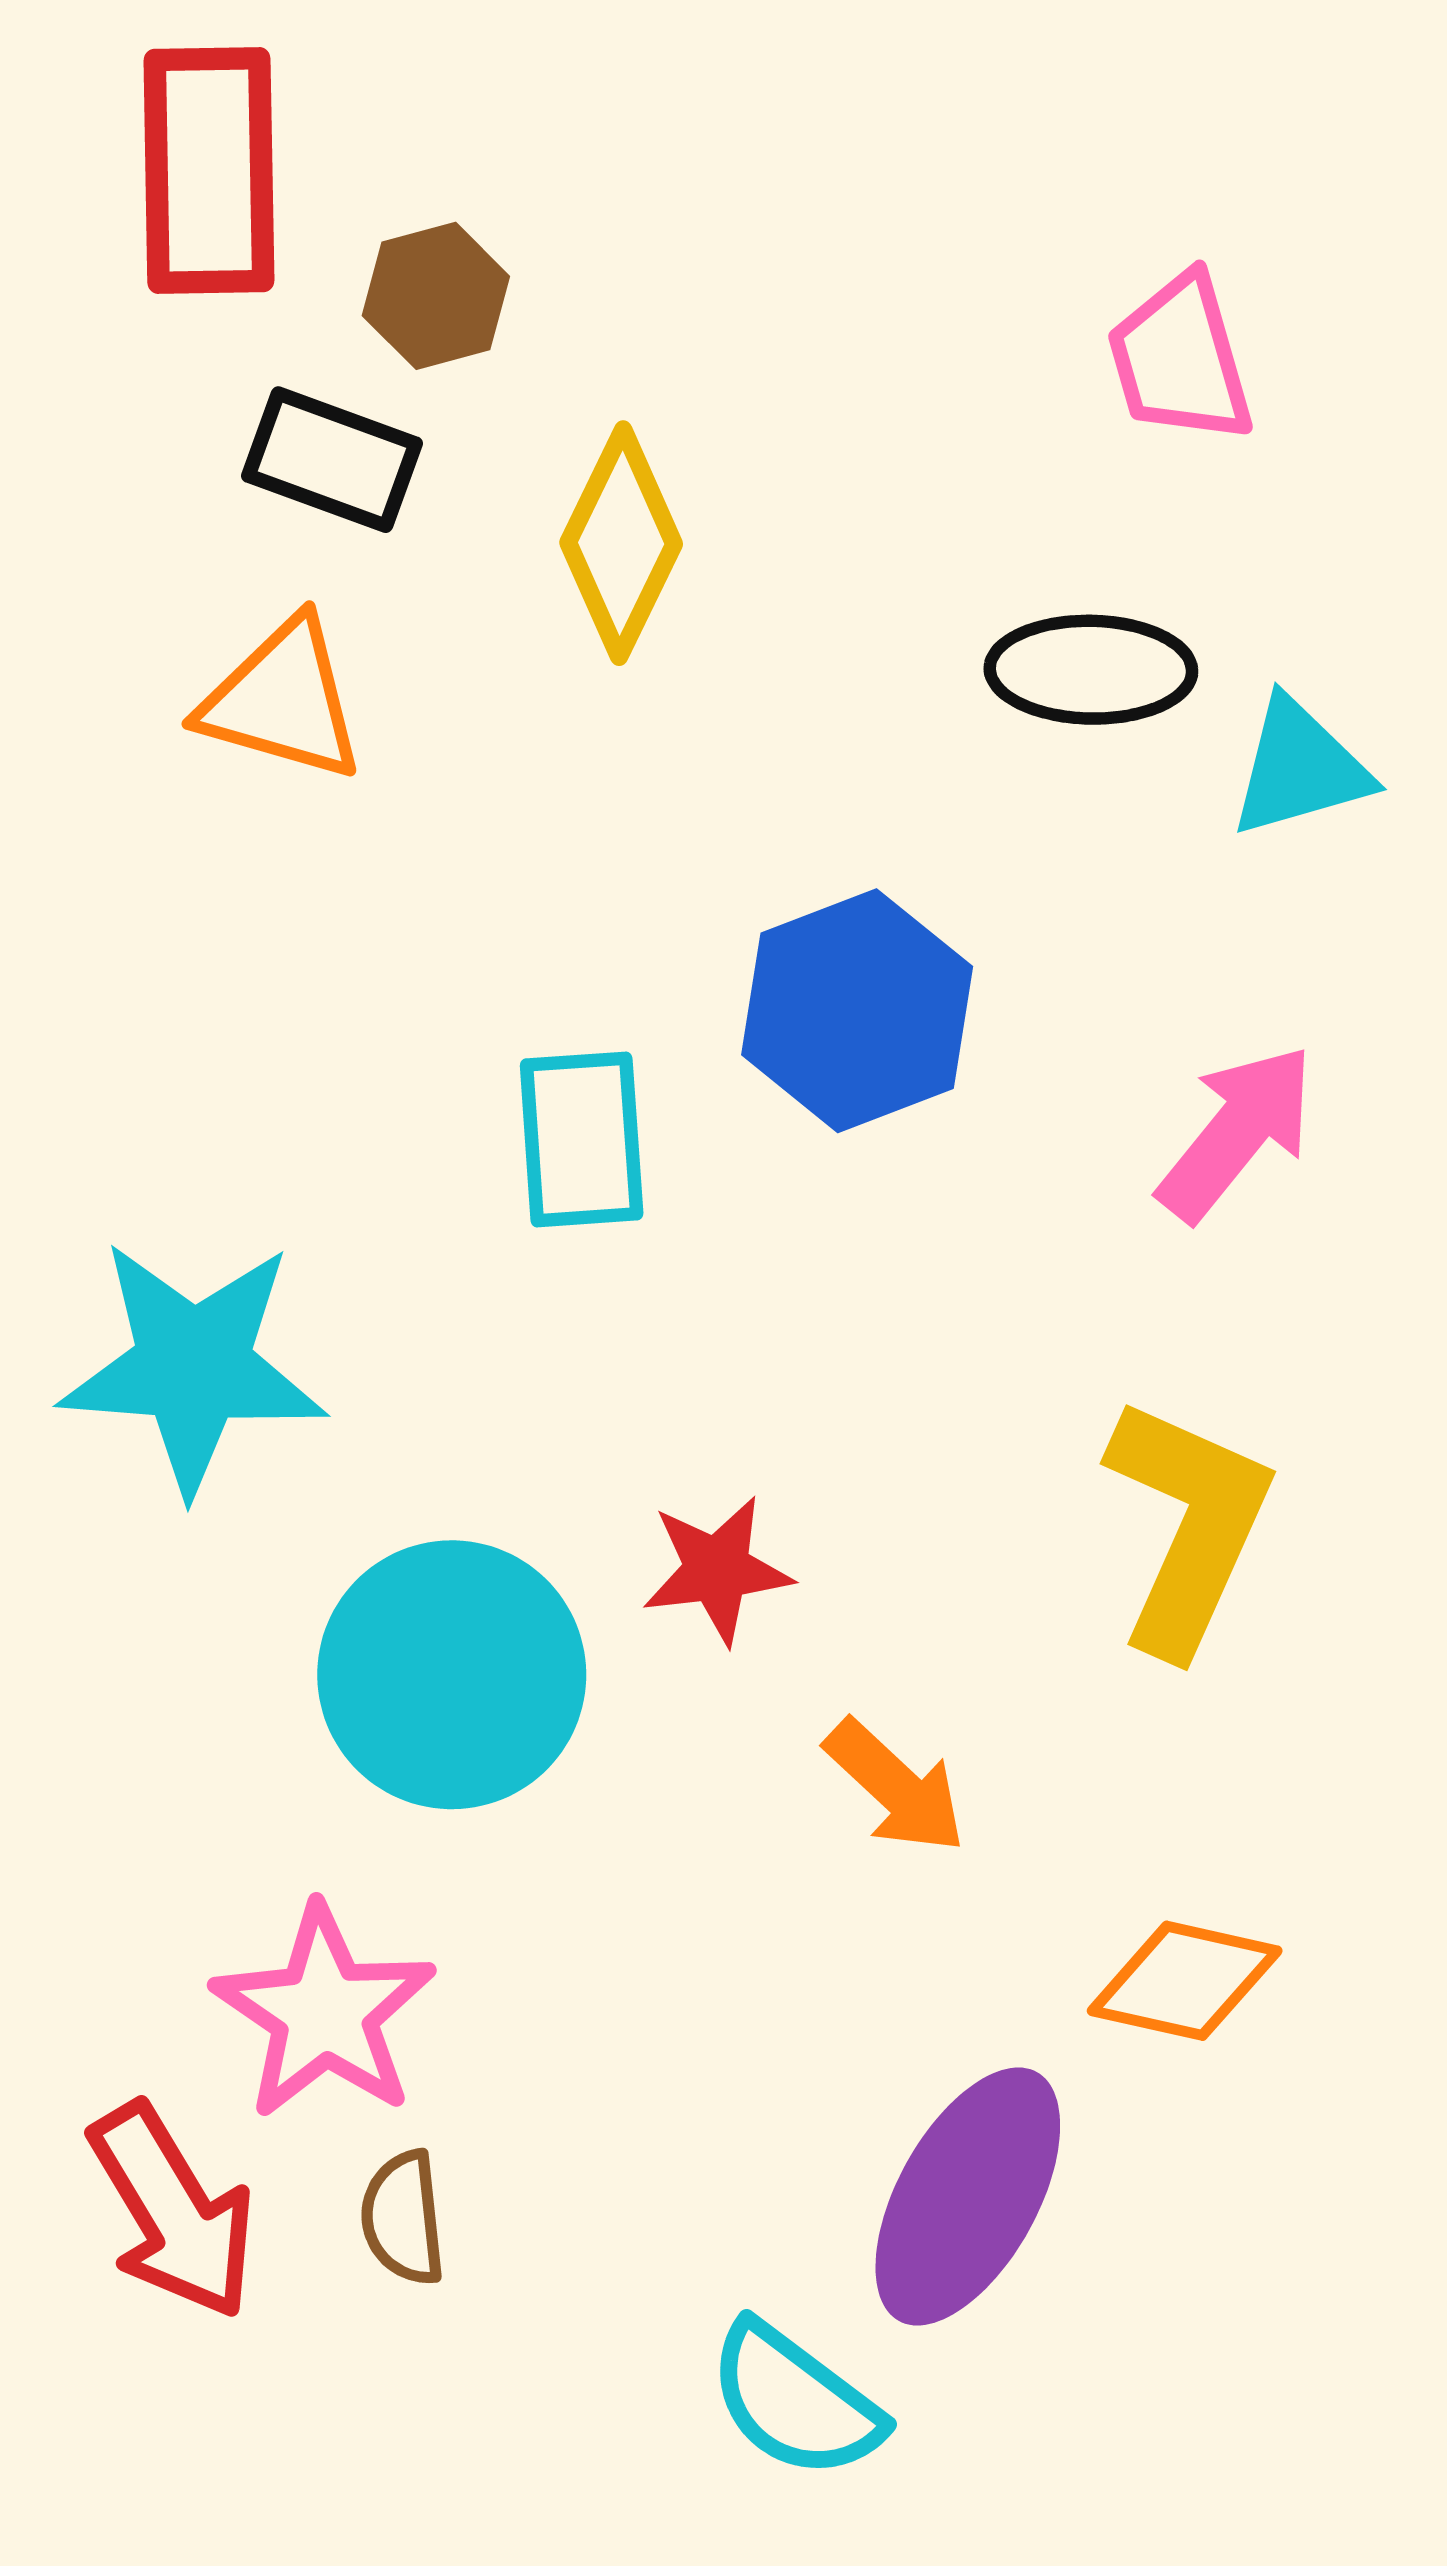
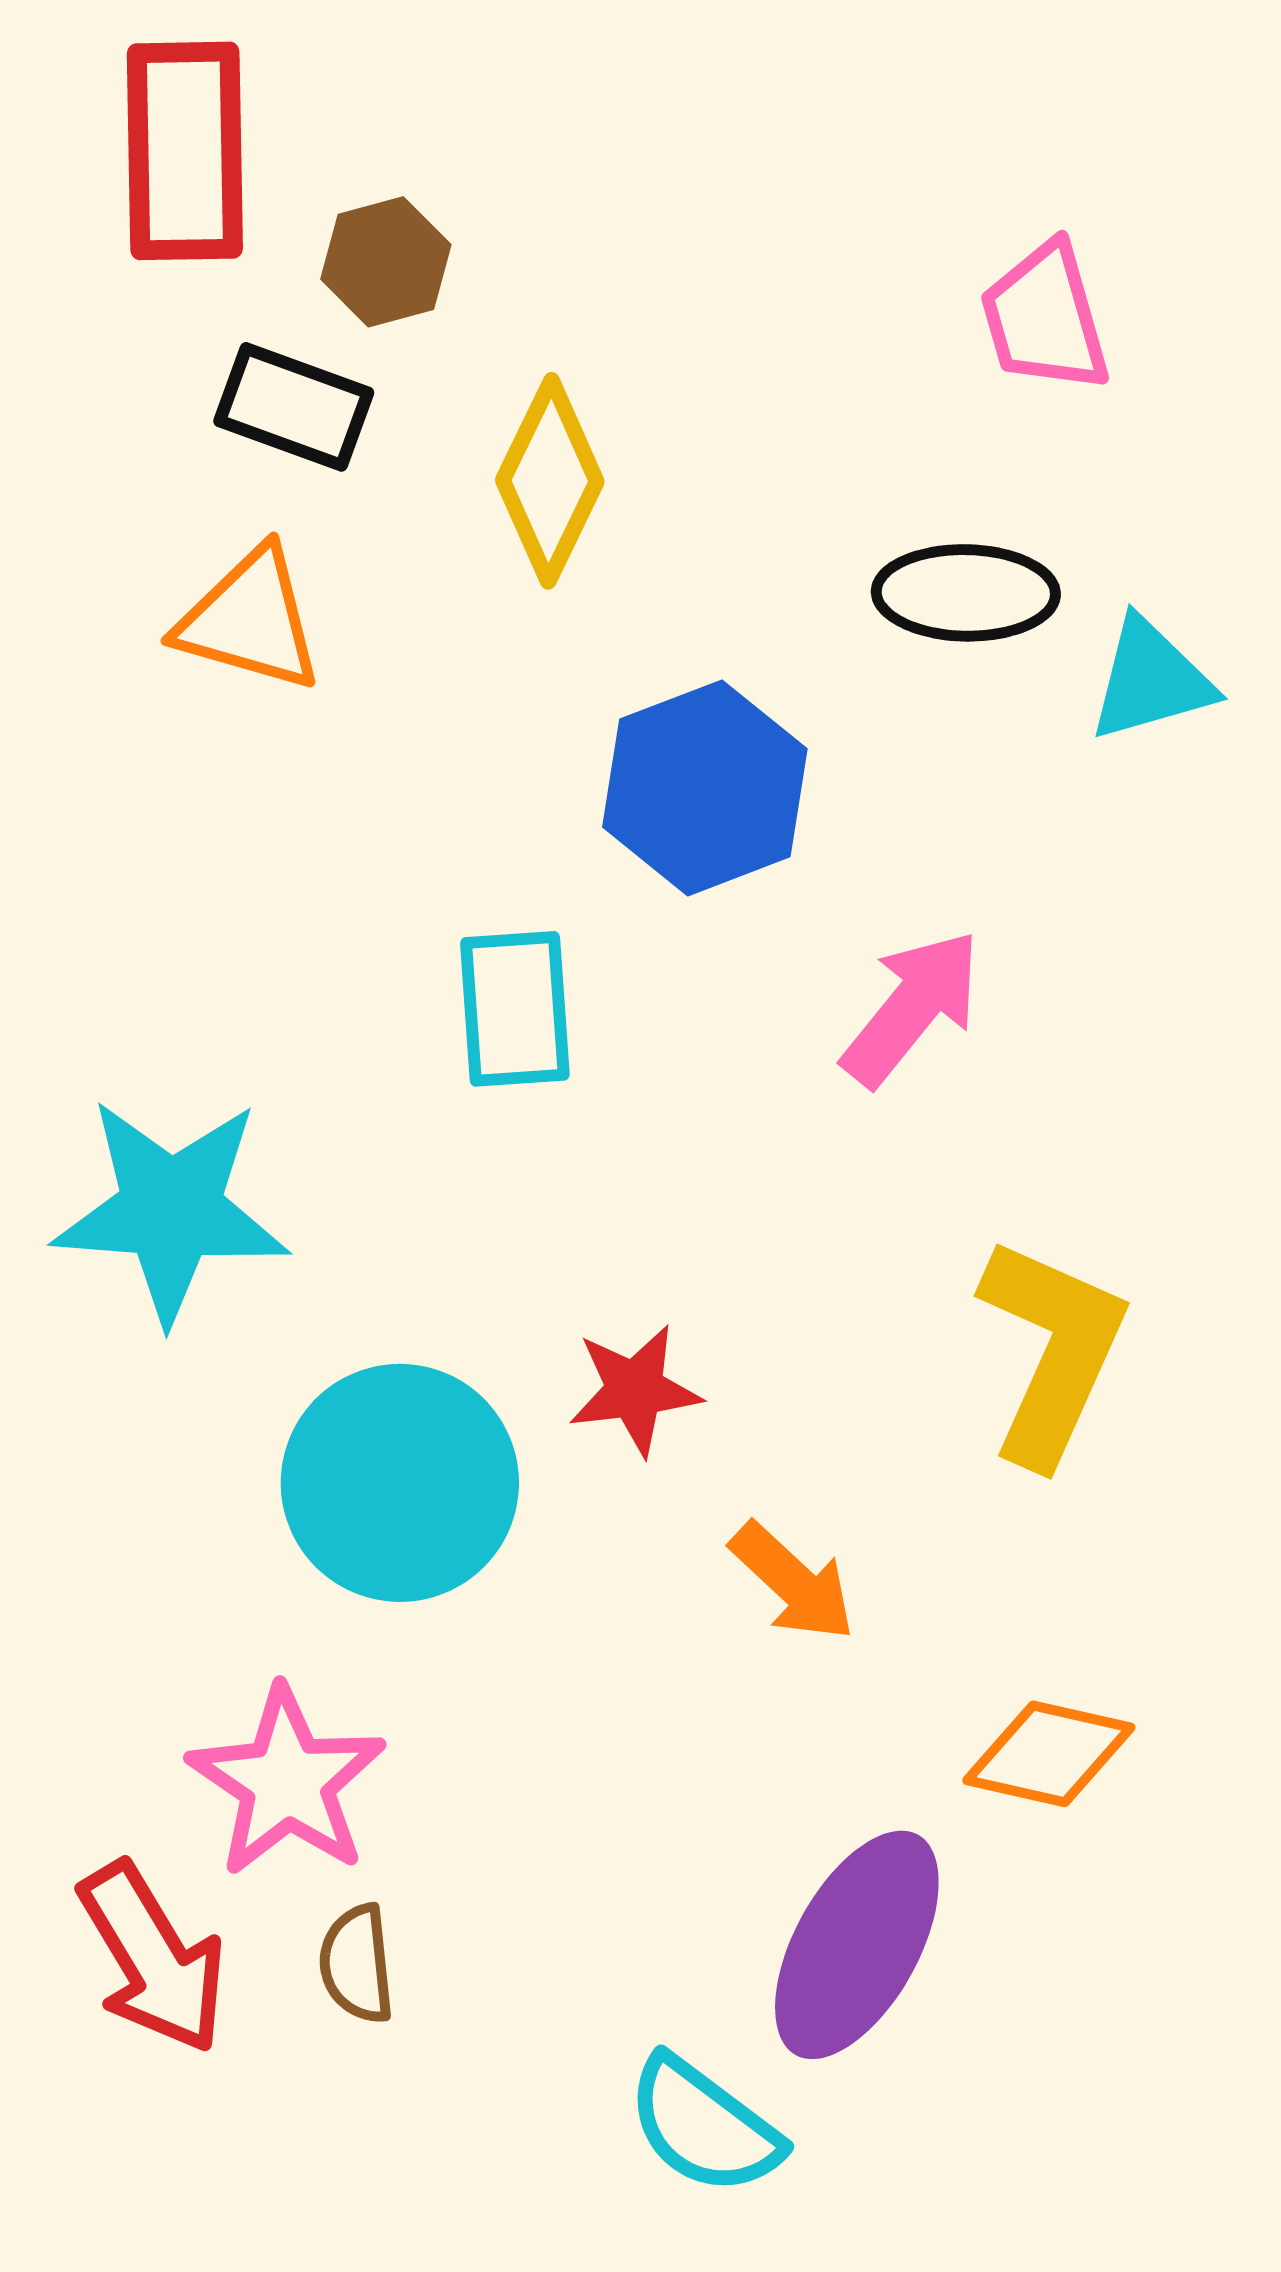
blue hexagon: (857, 1011) -> (705, 788), moved
pink arrow: (1237, 1133) -> (912, 1008), moved

